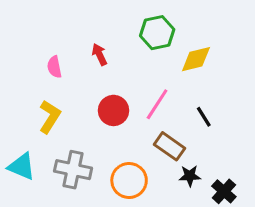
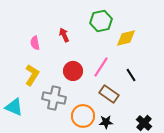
gray cross: (73, 170) -> (54, 98), moved
black star: (190, 176) -> (106, 122), moved

